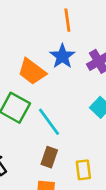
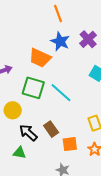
brown rectangle: (49, 157) -> (51, 129), moved, turned -42

